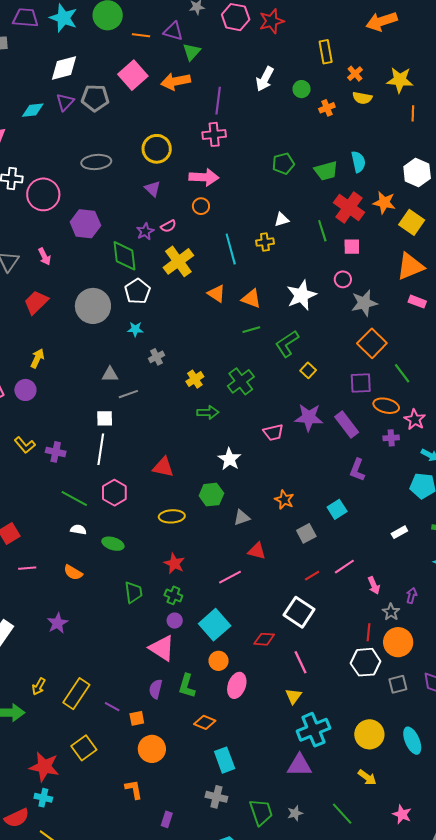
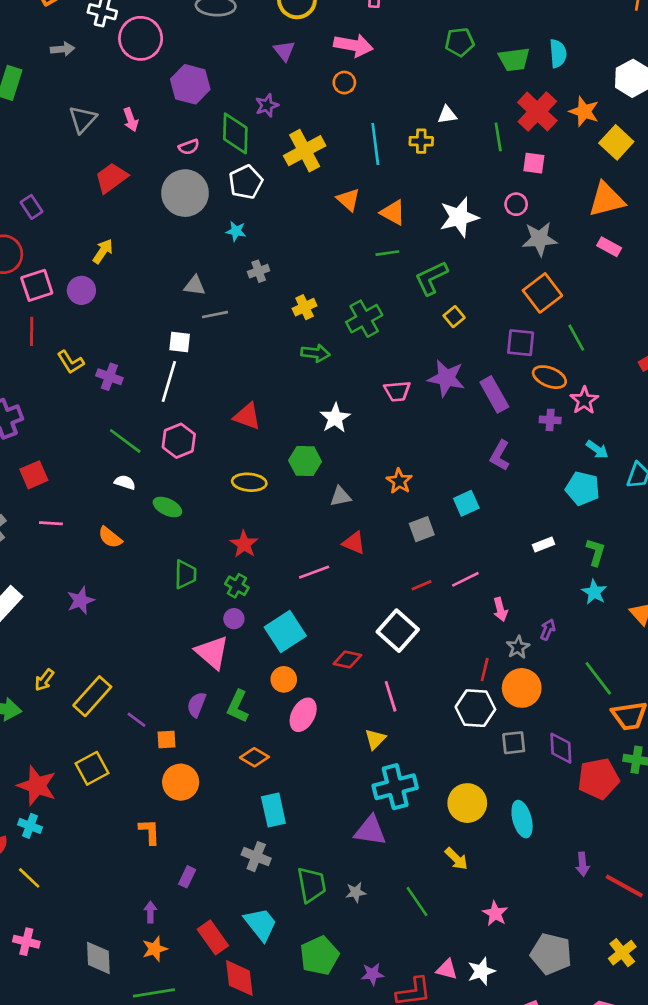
pink semicircle: (168, 226) -> (189, 147), moved

